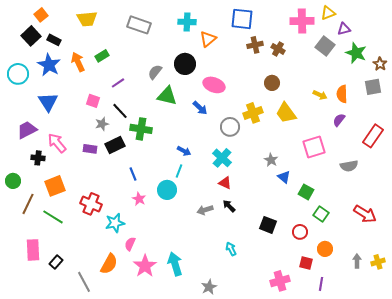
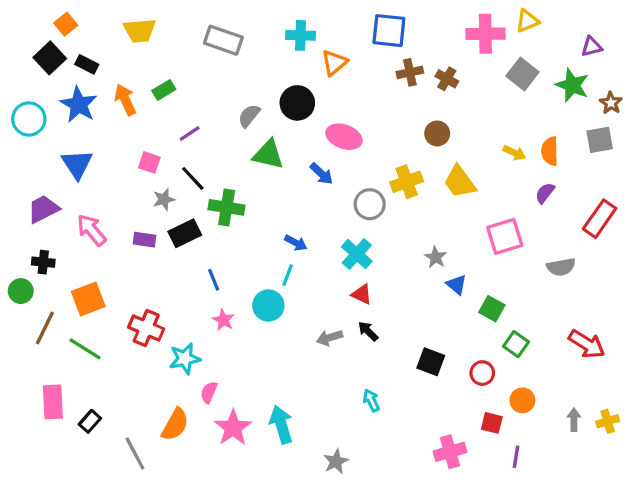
purple triangle: (344, 29) -> (592, 47), moved
black cross: (38, 158) -> (43, 262), moved

